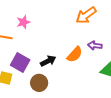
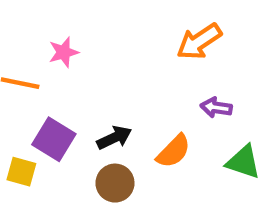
orange semicircle: (75, 54) -> (174, 151), moved
brown circle: (39, 83) -> (115, 183), moved

